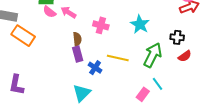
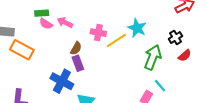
black cross: (177, 37) -> (175, 37), turned -32
brown semicircle: (77, 39) -> (76, 48), turned 40
yellow line: (118, 58) -> (116, 41), moved, turned -40
blue cross: (95, 68) -> (62, 81), moved, size x1.6

